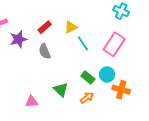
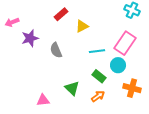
red rectangle: (45, 27) -> (61, 14), moved
cyan line: (83, 43) -> (97, 51), moved, turned -63
cyan circle: (107, 74) -> (118, 65), moved

